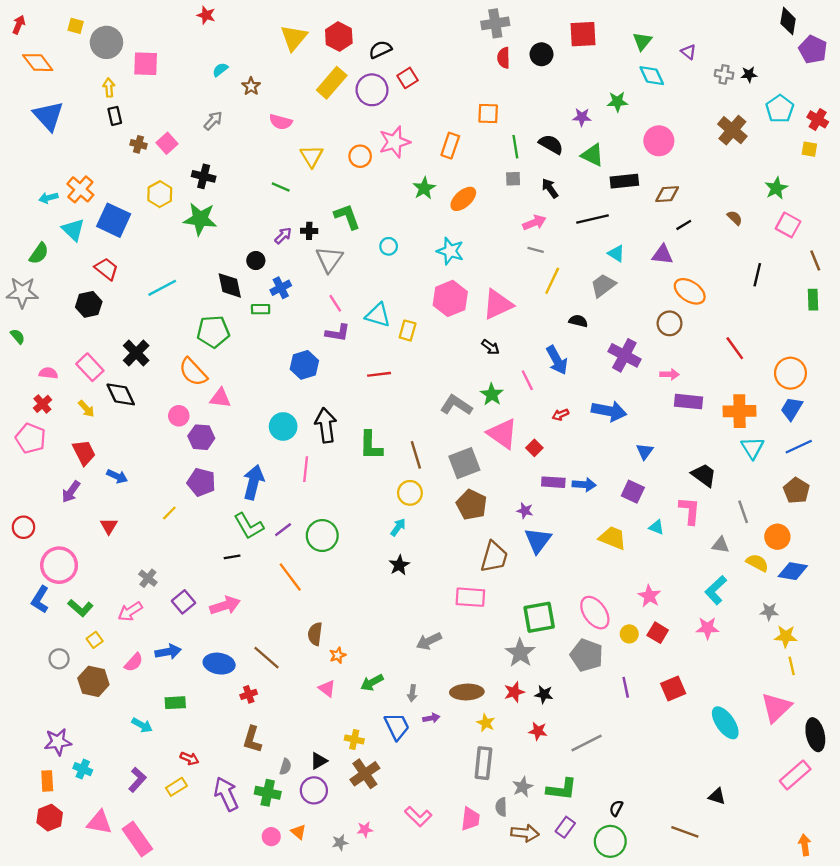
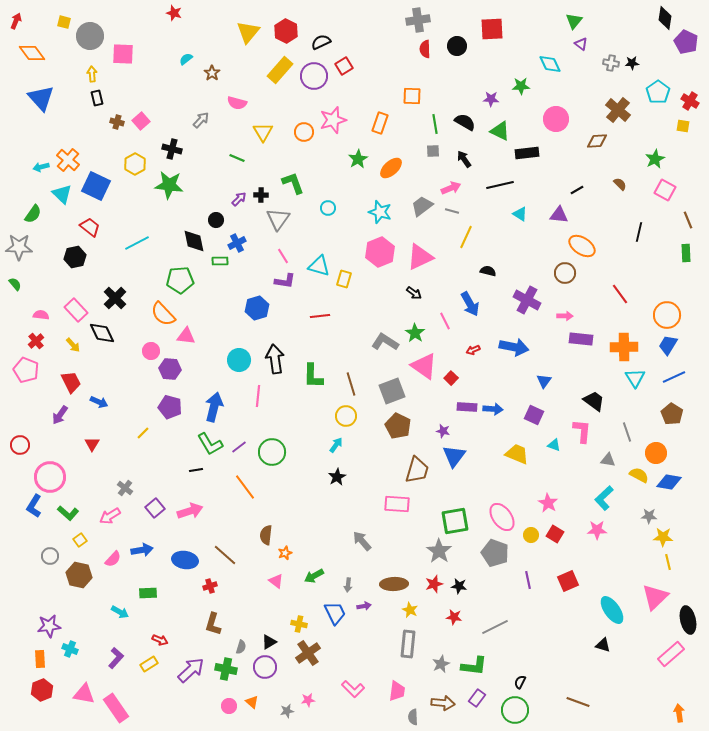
green triangle: (642, 41) -> (574, 21), moved
gray arrow: (213, 121) -> (201, 120), moved
brown diamond: (667, 194) -> (597, 141), moved
gray trapezoid: (603, 285) -> (422, 206), moved
gray arrow: (429, 641) -> (362, 541), turned 75
purple arrow: (226, 794) -> (191, 670), turned 72
black triangle: (717, 796) -> (603, 645), moved
gray semicircle: (501, 807) -> (413, 717), moved

